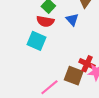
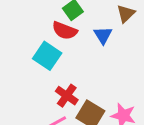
red cross: (87, 64) -> (67, 96), moved

